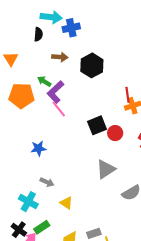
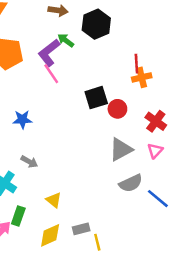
green arrow: (44, 81) -> (66, 40), moved
gray triangle: (106, 169) -> (121, 149), moved
yellow triangle: (66, 203) -> (54, 200), moved
green rectangle: (42, 227) -> (18, 216), turned -42

